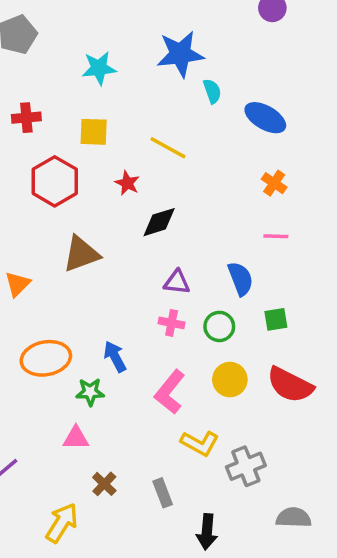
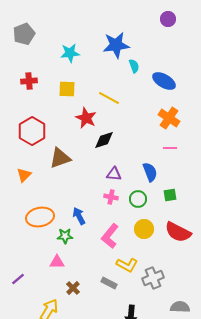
red hexagon: (55, 181) -> (32, 131), moved
red star: (127, 183) -> (86, 118), size x1.5
orange cross: (274, 183) -> (169, 118), size x1.5
gray rectangle: (163, 493) -> (109, 283), moved, turned -42

